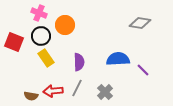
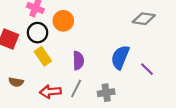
blue semicircle: (118, 59) -> (120, 57), turned -65
gray cross: (105, 92) -> (106, 93), turned 35
brown semicircle: (31, 96) -> (16, 82), moved

